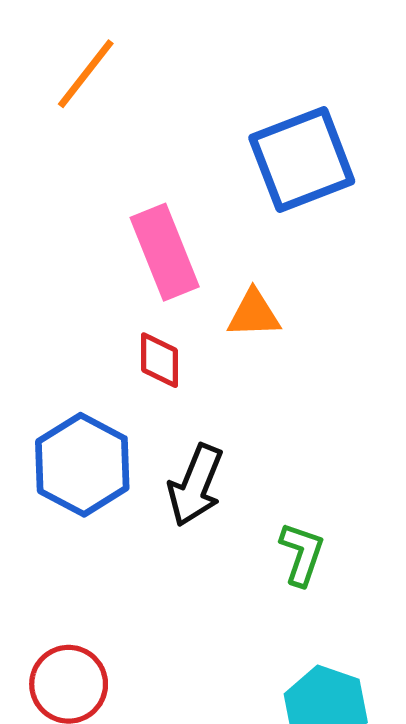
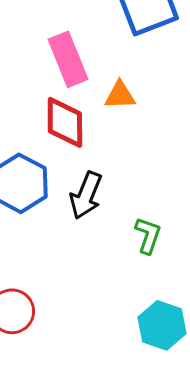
red diamond: (159, 360) -> (65, 122), size x1.6

